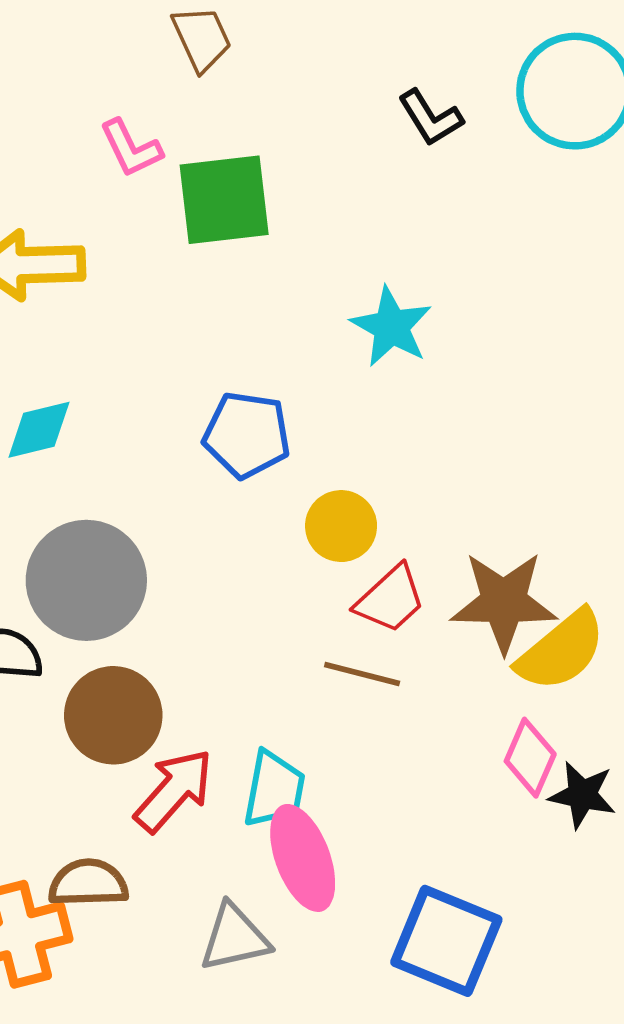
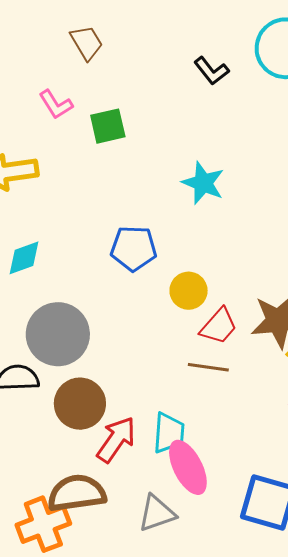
green square: (224, 200) -> (108, 126), size x0.7
brown semicircle: (88, 883) -> (77, 493), size x1.4

